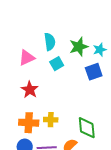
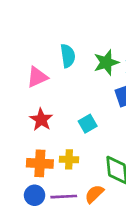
cyan square: (57, 64) -> (88, 124), moved

